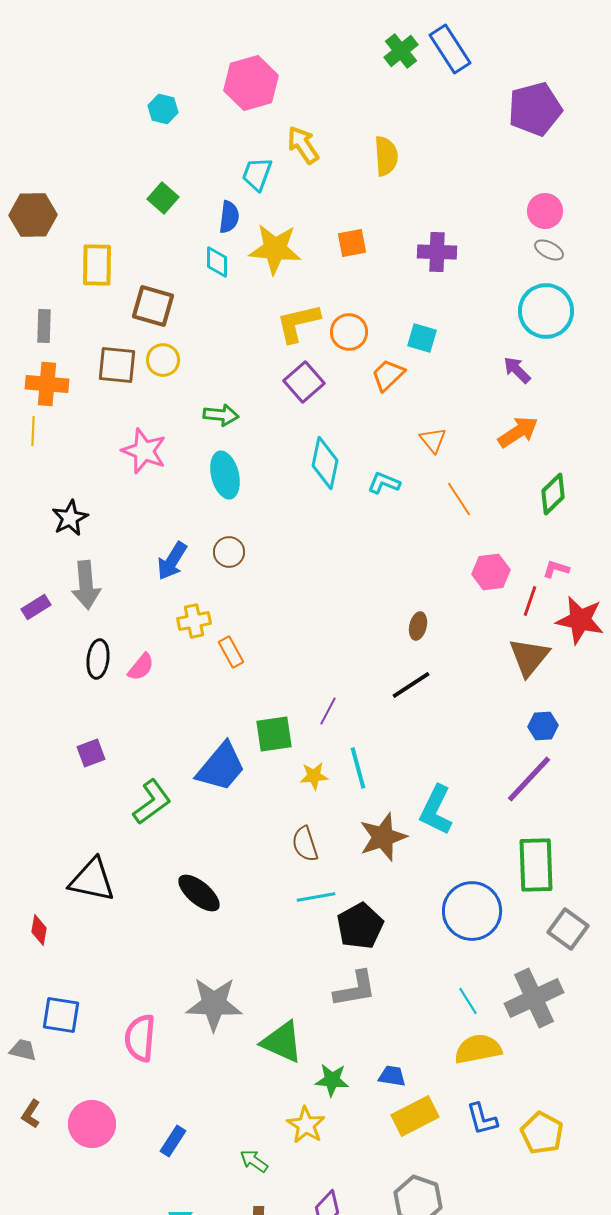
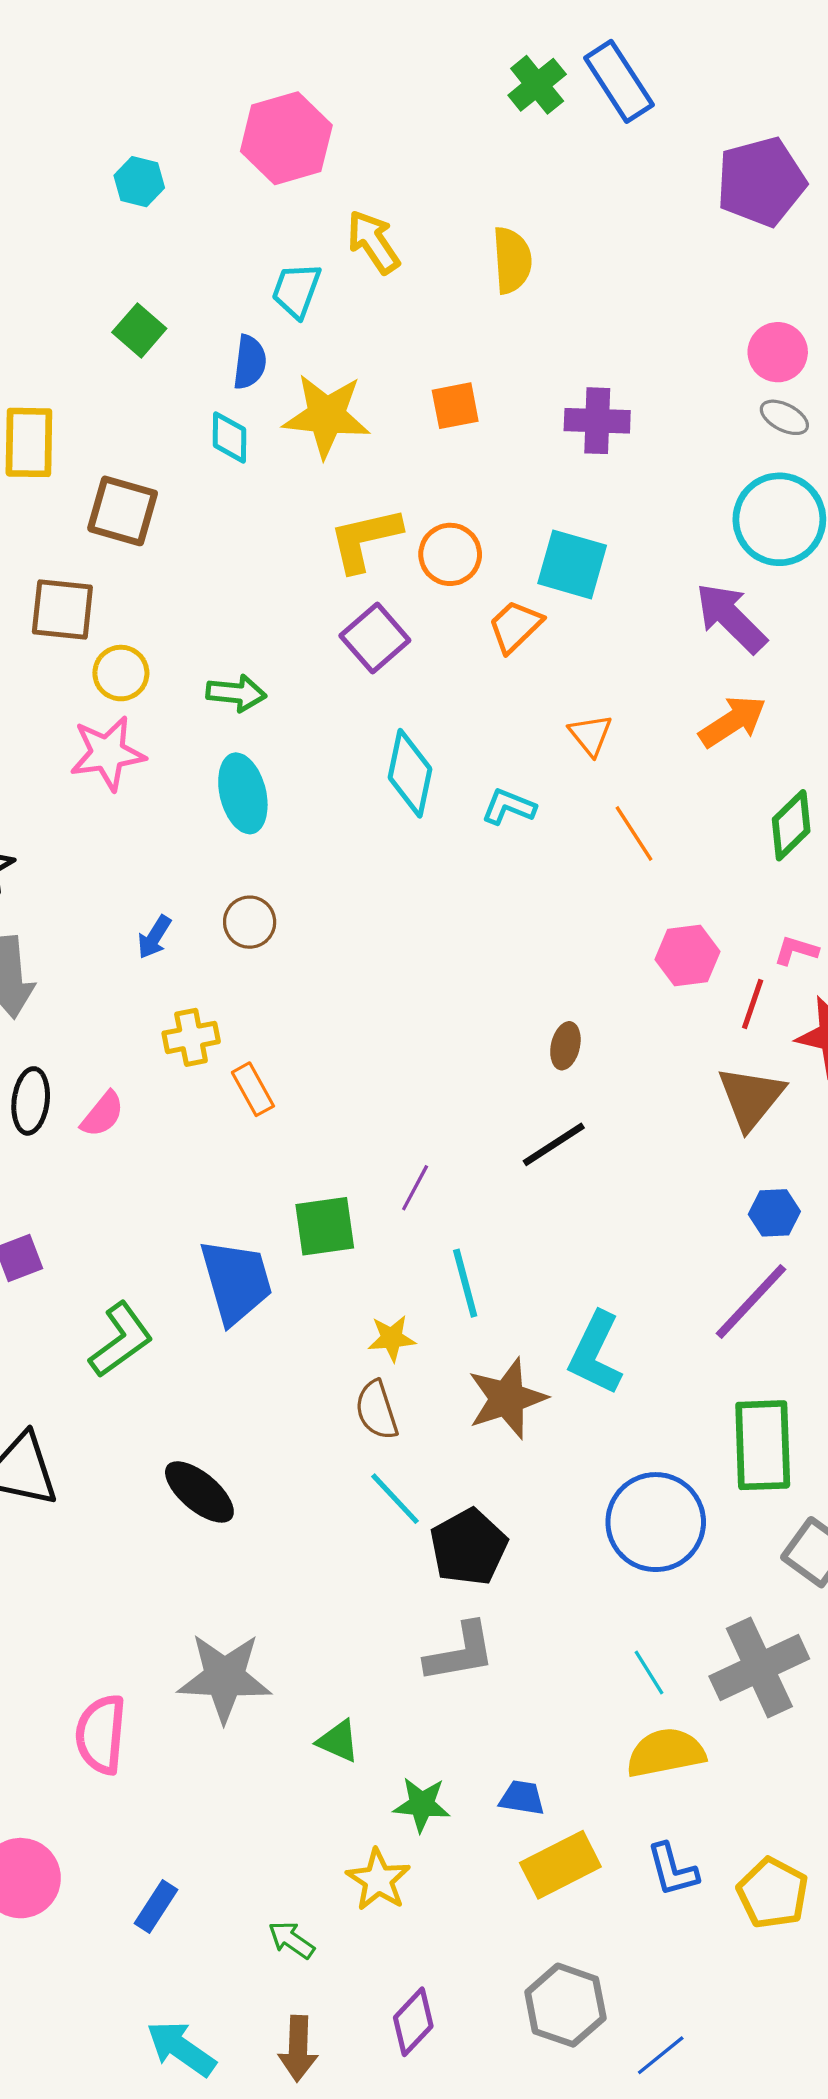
cyan square: (422, 338) -> (572, 564), size x1.4
yellow circle: (163, 360) -> (121, 673), moved
purple arrow: (517, 370) -> (731, 618), size x1.6
pink star: (144, 451) -> (108, 753), turned -30
blue arrow: (172, 561) -> (154, 937), size x0.7
blue trapezoid: (221, 767) -> (236, 1281), turned -56
yellow star: (314, 776) -> (392, 1338), moved
cyan line: (316, 897) -> (395, 1499), turned 57
green triangle: (282, 1042) -> (338, 1741), size x0.6

